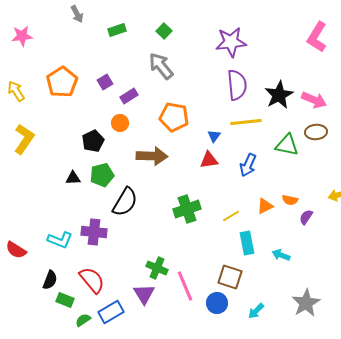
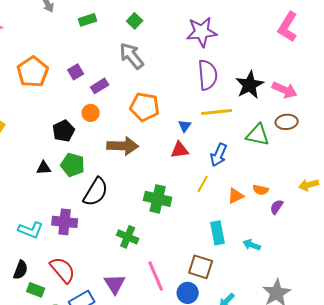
green pentagon: (102, 175) -> (73, 165), turned 30
green cross: (187, 209) -> (158, 199), turned 32
yellow line: (231, 216) -> (203, 184), moved, turned -30
green cross: (157, 268) -> (128, 237), moved

